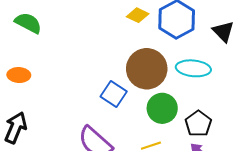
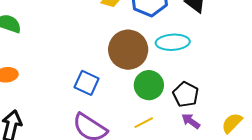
blue square: (114, 94) -> (87, 83), moved

